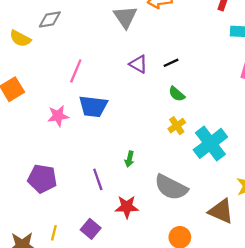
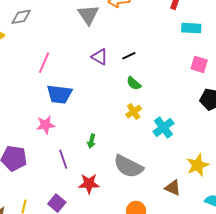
pink star: (58, 116) -> (46, 125), moved
cyan cross: (210, 143) -> (163, 128), size x0.7
brown triangle: (221, 211) -> (173, 188), size x0.7

